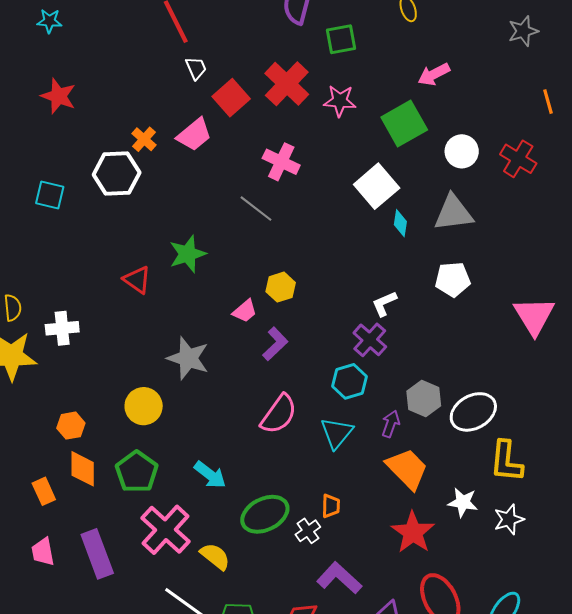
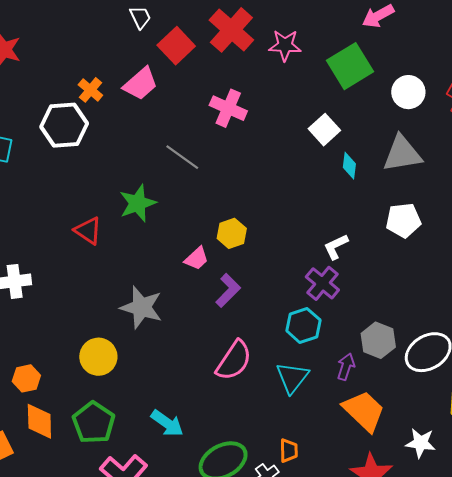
white square: (377, 186) -> (324, 130), size x0.7
gray line: (256, 209) -> (182, 157), moved

